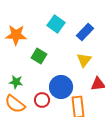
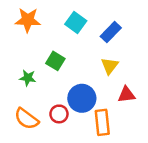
orange star: (16, 35) -> (28, 20), moved
green star: (16, 82) -> (28, 78), moved

